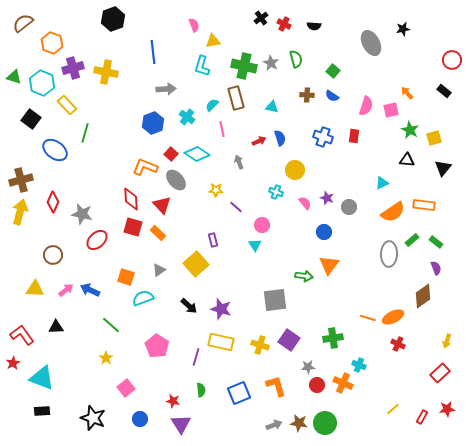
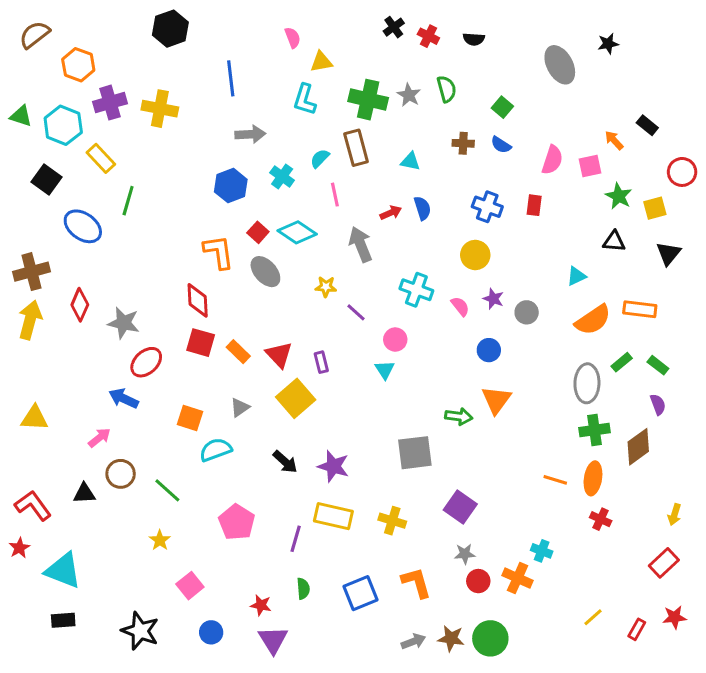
red circle: (452, 60) -> (682, 172), moved
black rectangle: (444, 91) -> (647, 125), moved
gray arrow: (239, 162) -> (361, 244), size x1.6
orange L-shape: (145, 167) -> (219, 252), turned 60
yellow circle: (295, 170) -> (475, 255), moved
cyan cross: (276, 192) -> (416, 290), size x1.5
red triangle: (162, 205) -> (279, 355), moved
brown circle: (53, 255) -> (121, 474), moved
yellow triangle: (35, 289) -> (35, 418), moved
blue arrow: (90, 290) -> (124, 398), moved
orange ellipse: (393, 317) -> (593, 478), turned -55
green cross: (333, 338) -> (595, 430), moved
purple square: (289, 340) -> (460, 507), moved

